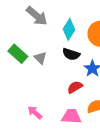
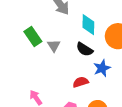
cyan diamond: (69, 29) -> (88, 25), turned -45

